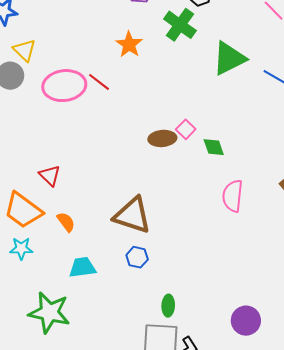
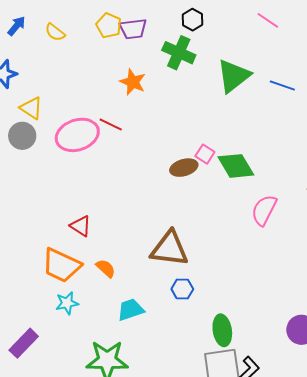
green diamond: (214, 147) -> (236, 166), size x1.6
pink semicircle: (233, 196) -> (264, 210), turned 32
green ellipse: (168, 306) -> (222, 330), size x1.4

